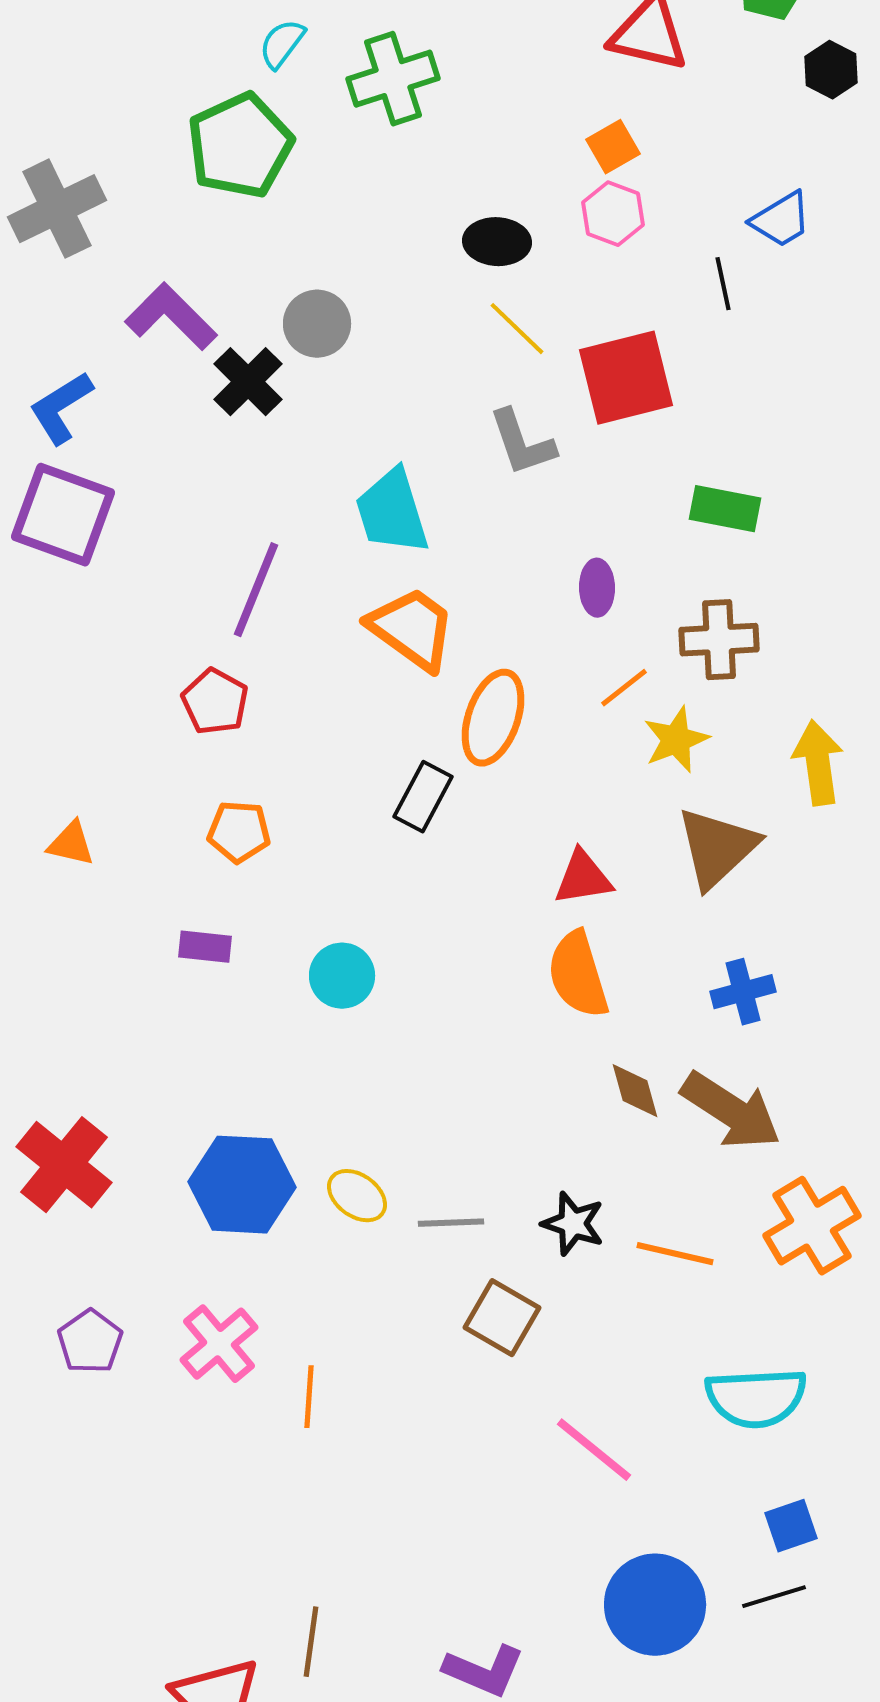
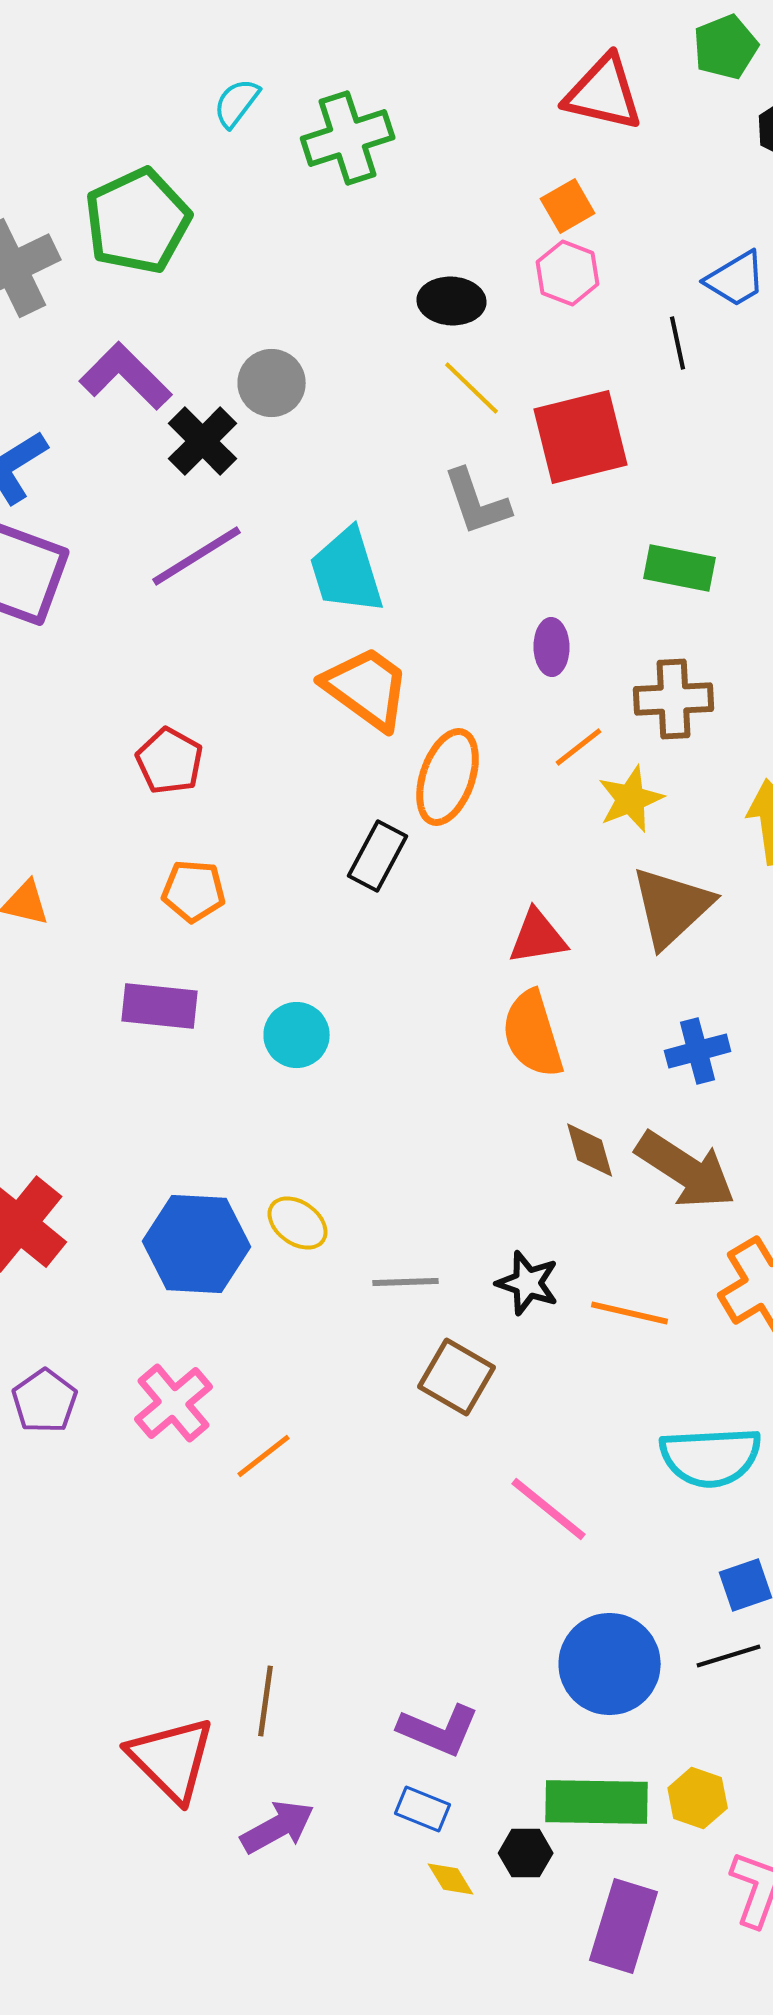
green pentagon: (240, 146) -> (138, 221), moved
purple line: (256, 590) -> (197, 556), moved, turned 36
purple rectangle: (205, 947) -> (160, 1006), size x1.4
yellow ellipse: (357, 1196) -> (298, 1223), moved
orange line: (309, 1397) -> (264, 1456), turned 48

